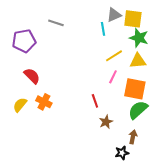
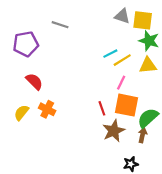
gray triangle: (114, 15) -> (122, 16), turned 42
cyan line: (103, 29) -> (110, 54), moved, turned 72
orange square: (135, 89) -> (126, 105), moved
brown star: (106, 122) -> (114, 131), size x1.5
brown arrow: (133, 137) -> (143, 135), moved

